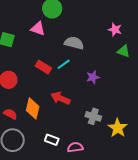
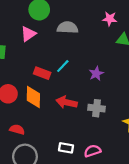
pink triangle: (38, 29) -> (28, 34), turned -42
gray semicircle: (74, 43) -> (68, 28), moved
orange diamond: (33, 108) -> (33, 97), moved
gray cross: (93, 116) -> (97, 108), moved

